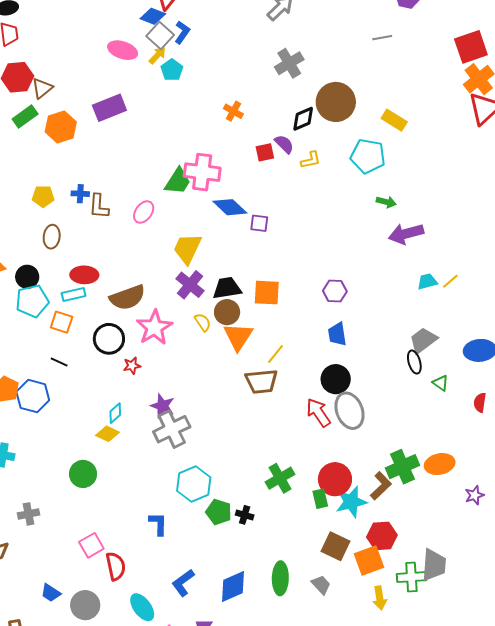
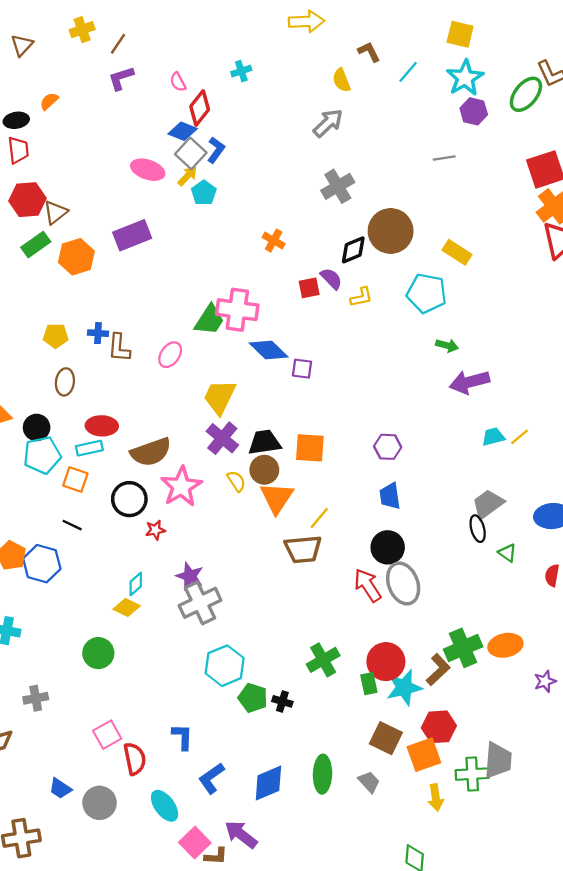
blue L-shape: (158, 524) -> (183, 737), moved

